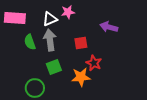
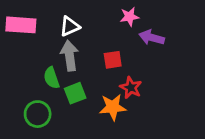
pink star: (68, 12) -> (129, 17), moved
green semicircle: (30, 42) -> (51, 78), moved
green circle: (35, 88) -> (38, 114), moved

